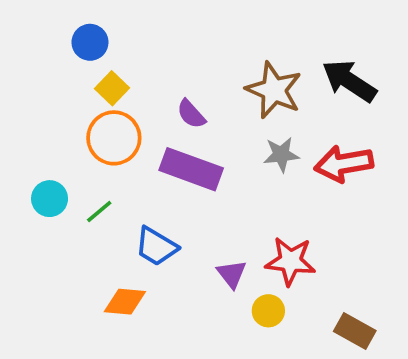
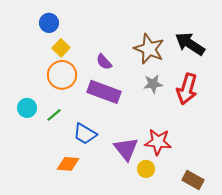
red arrow: (344, 164) -> (187, 89), turned -64
purple triangle: (232, 274) -> (126, 149), size x1.5

